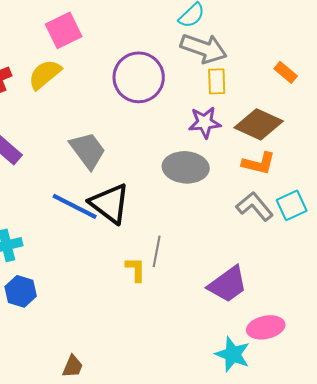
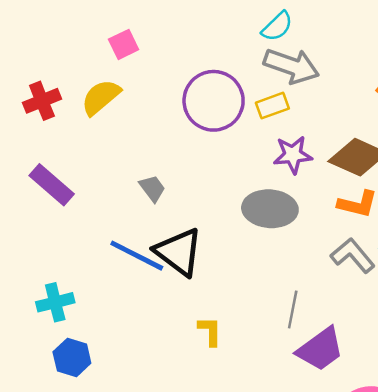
pink square: (64, 30) -> (124, 44), size x0.7
yellow rectangle: (217, 81) -> (272, 106), moved, turned 72
gray trapezoid: (88, 150) -> (152, 188), size x0.6
gray line: (157, 251) -> (293, 310), moved

